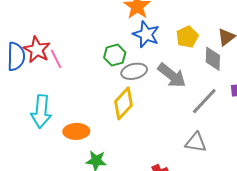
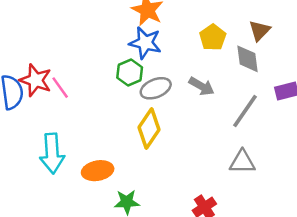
blue star: (146, 34) -> (145, 43), moved
gray arrow: (172, 75) -> (202, 86), size x0.7

